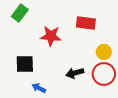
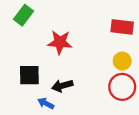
red rectangle: (86, 23) -> (122, 27), moved
black arrow: (75, 73) -> (62, 86), moved

